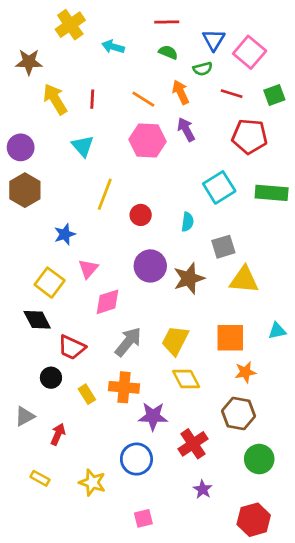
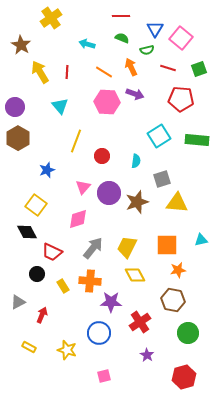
cyan arrow: (113, 47) -> (87, 44), moved
brown star: (29, 62) -> (21, 45), turned 30
purple arrow: (186, 129) -> (135, 94), turned 138
pink triangle: (88, 269) -> (83, 187), moved

